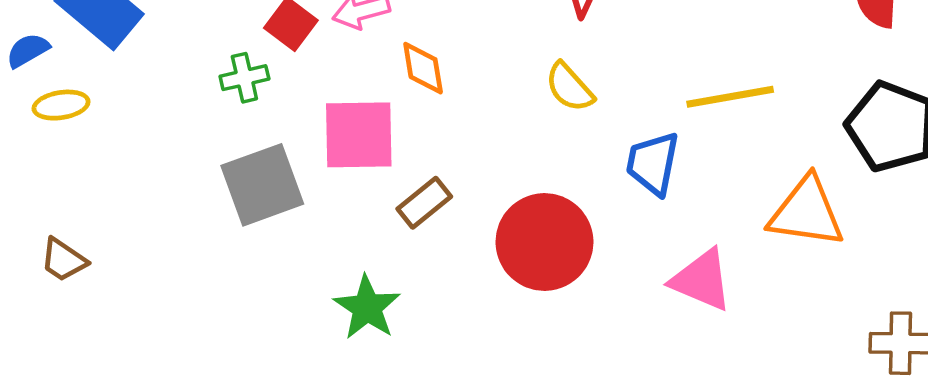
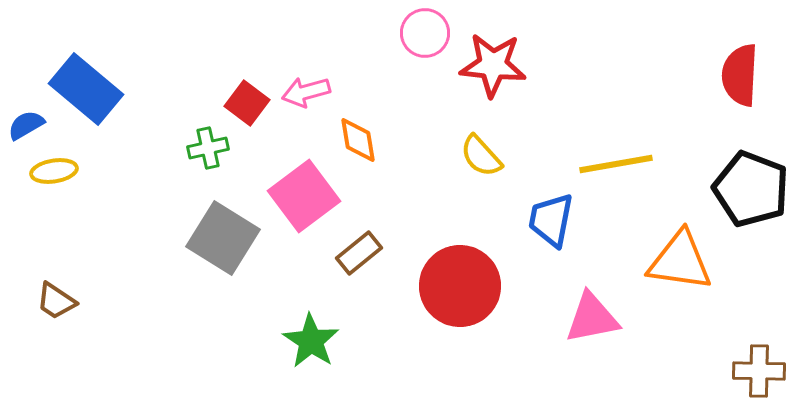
pink square: (359, 135) -> (304, 196), turned -36
gray square: (262, 185) -> (223, 238), turned -38
pink triangle: (702, 280) -> (592, 318), turned -34

